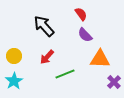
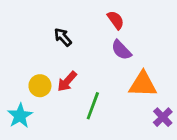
black arrow: (44, 26) -> (63, 37), size x0.6
yellow circle: (14, 56) -> (40, 86), moved
green line: (65, 74) -> (93, 106), turned -48

